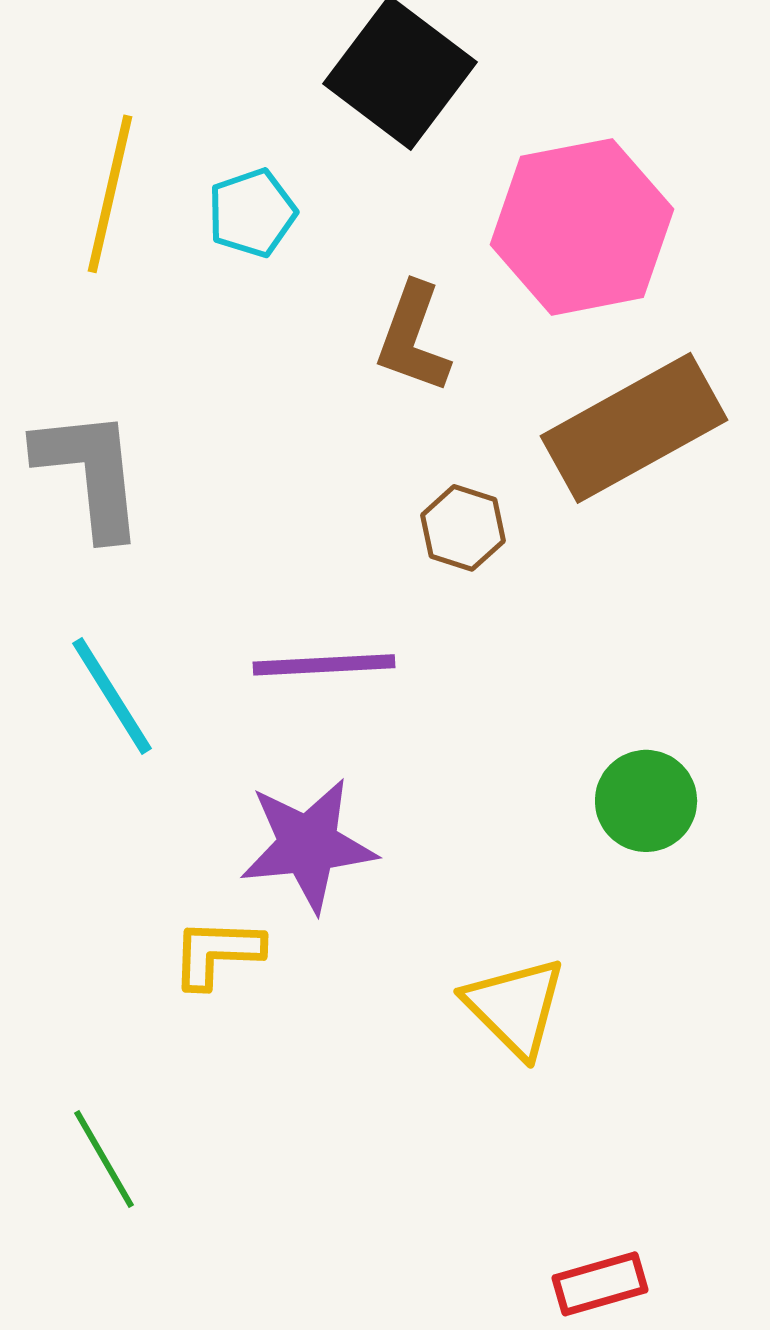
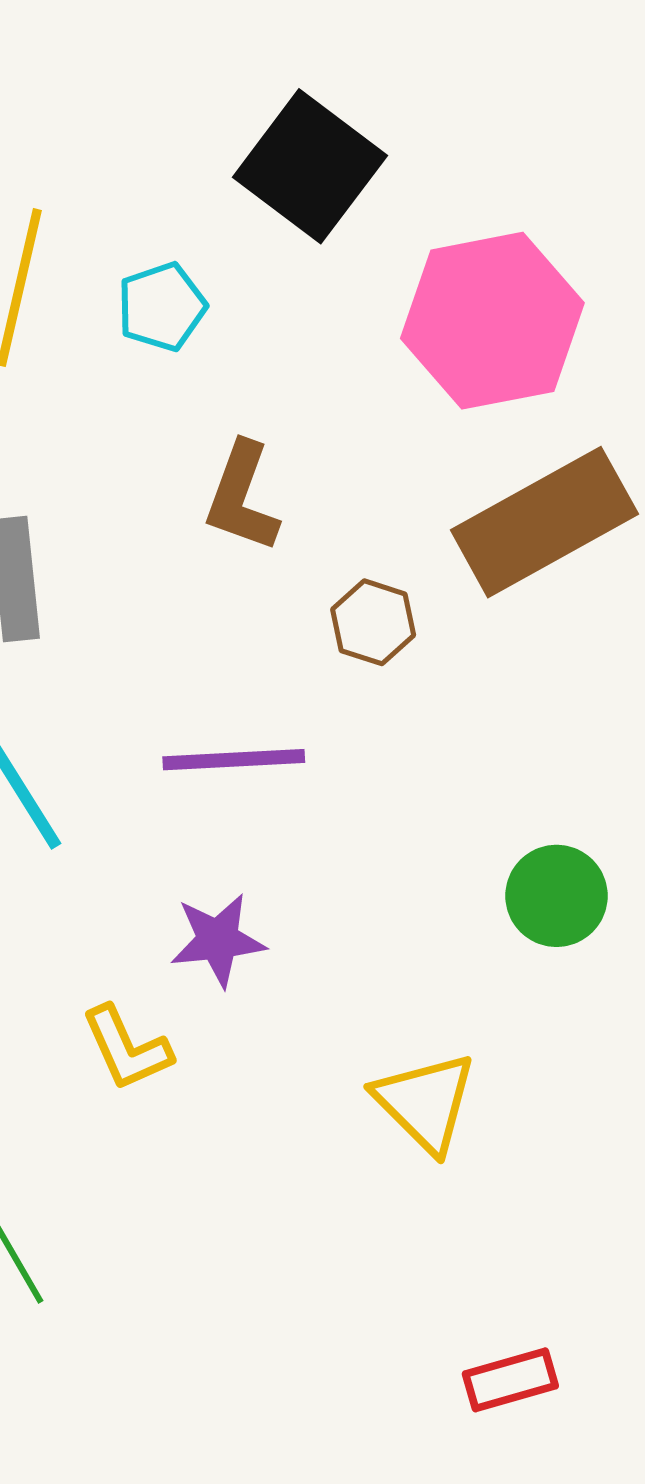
brown L-shape: (413, 338) -> (242, 497), moved
purple star: (308, 845) -> (218, 940), size x0.7
yellow L-shape: (217, 953) -> (127, 1048), turned -116

